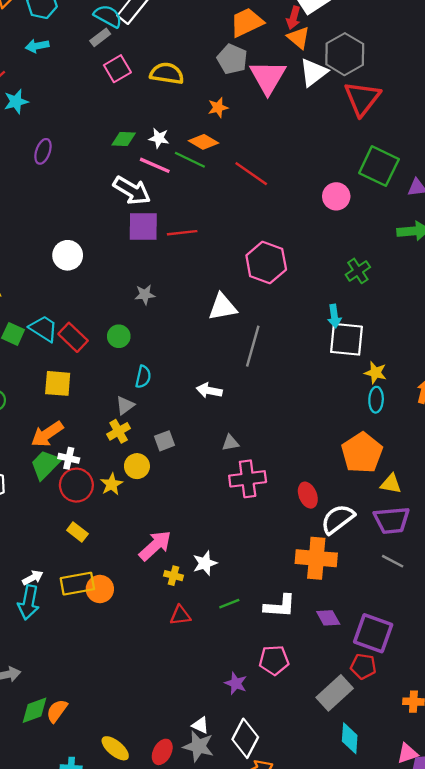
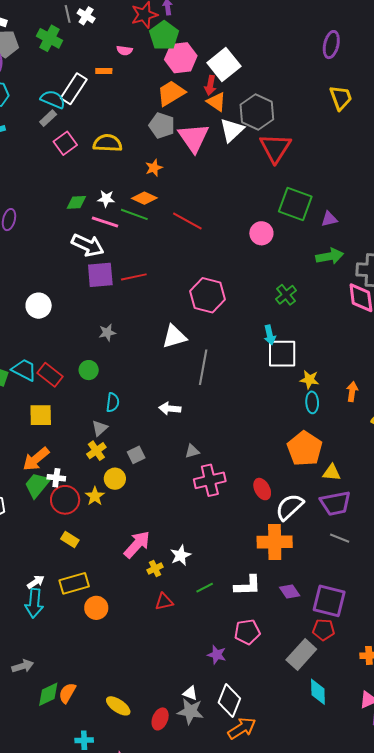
yellow cross: (173, 576) -> (155, 569), turned -35
orange circle: (100, 589) -> (96, 608), moved
yellow ellipse: (115, 748) -> (118, 706), moved

